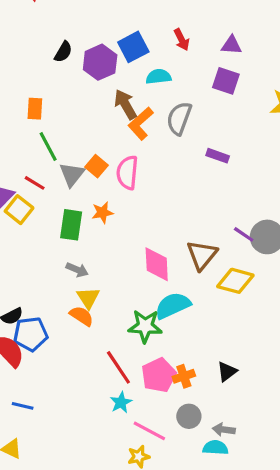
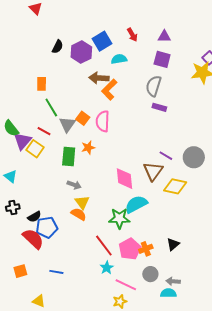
brown arrow: (125, 104) -> (99, 78), turned -54
gray semicircle: (179, 118) -> (154, 86), moved
purple line: (244, 234) -> (166, 156), moved
blue line: (23, 406) -> (56, 272), moved

